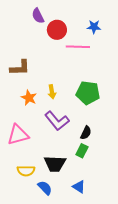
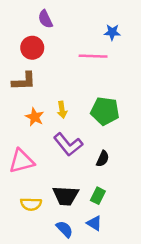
red circle: (57, 30) -> (32, 48), moved
green rectangle: (82, 151) -> (98, 196), moved
blue semicircle: (45, 188) -> (64, 229), moved

